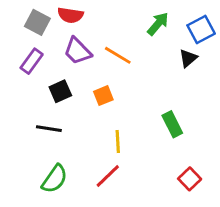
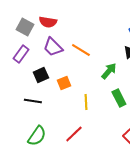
green arrow: (158, 24) -> (109, 71), moved
orange square: (103, 96) -> (64, 83), moved
yellow line: (118, 142) -> (86, 102), moved

